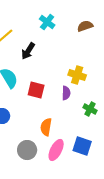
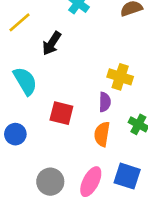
red square: (36, 90) -> (61, 113), moved
orange semicircle: (46, 127) -> (102, 134), moved

